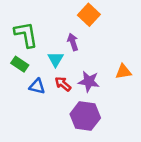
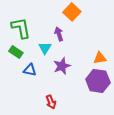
purple star: (89, 81) -> (62, 66), moved, turned -30
red arrow: (63, 84) -> (51, 102), moved, turned -152
purple hexagon: (85, 116) -> (98, 81), moved

